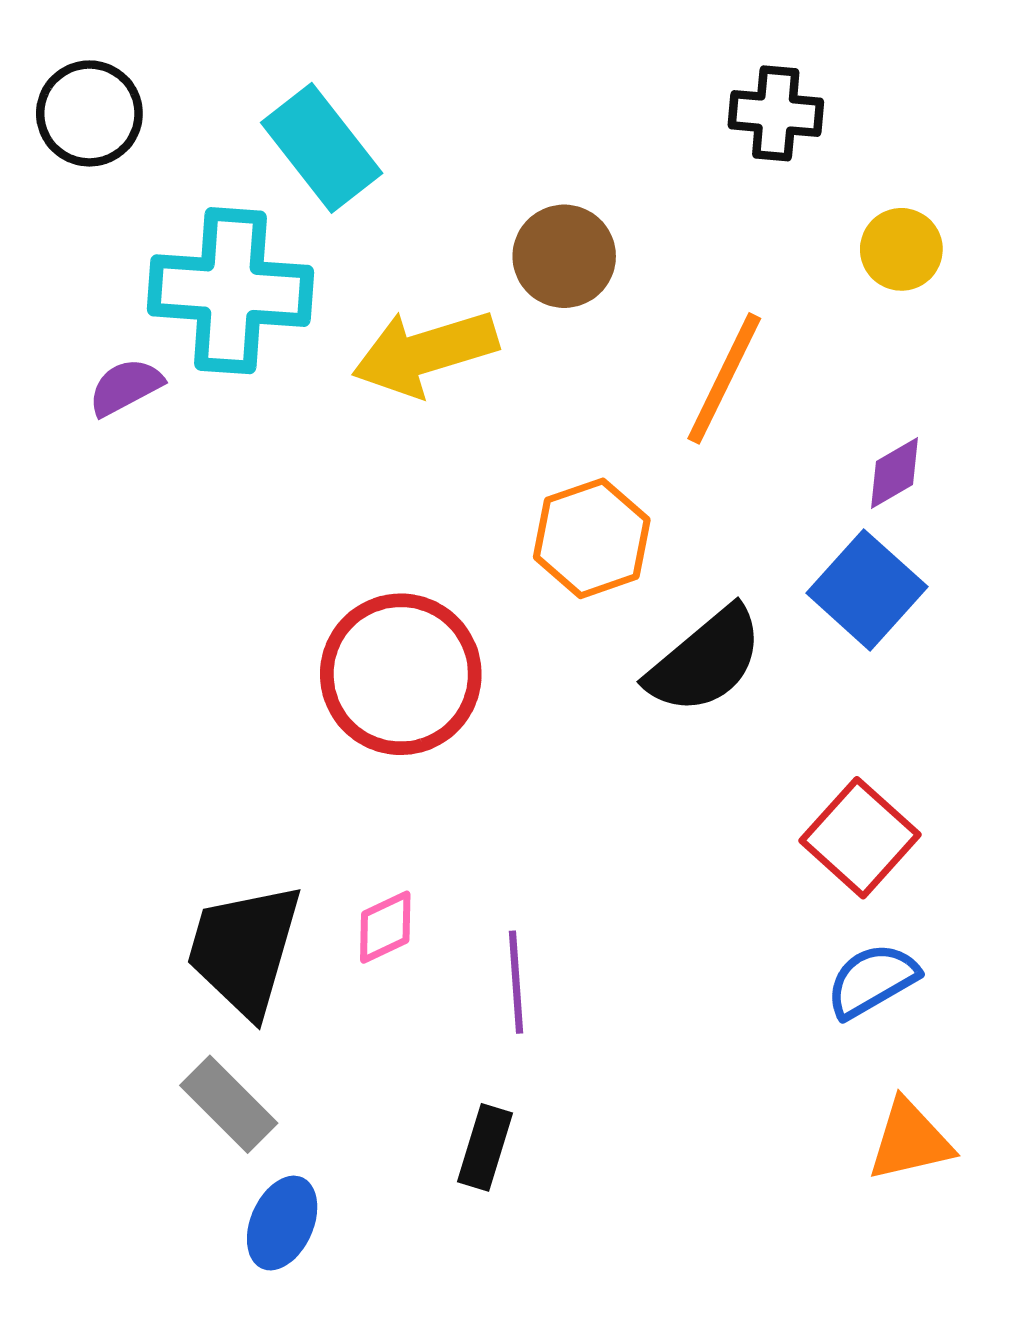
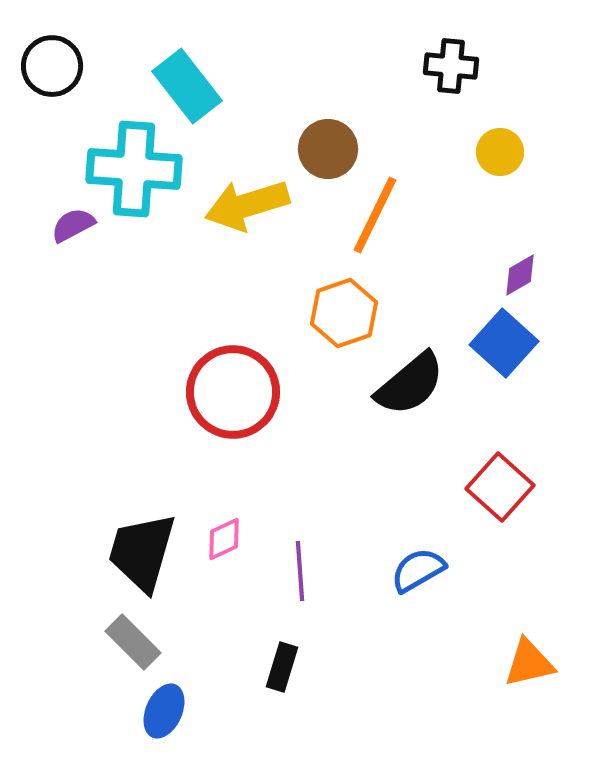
yellow circle: (901, 249) -> (500, 152), moved
orange line: (724, 378) -> (375, 215), moved
blue semicircle: (872, 980) -> (418, 570), moved

